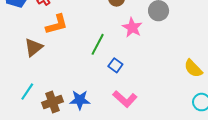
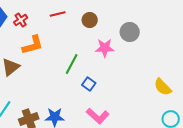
pink star: (132, 28) -> (105, 48), turned -30

